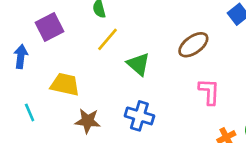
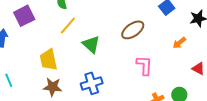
yellow trapezoid: (65, 84) -> (49, 60), moved, turned -115
blue cross: (139, 116) -> (92, 83), turned -35

